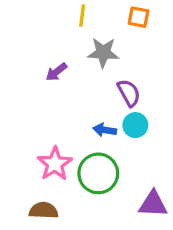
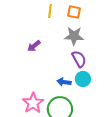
orange square: (139, 17) -> (74, 12), moved
gray star: (103, 53) -> (74, 36), moved

